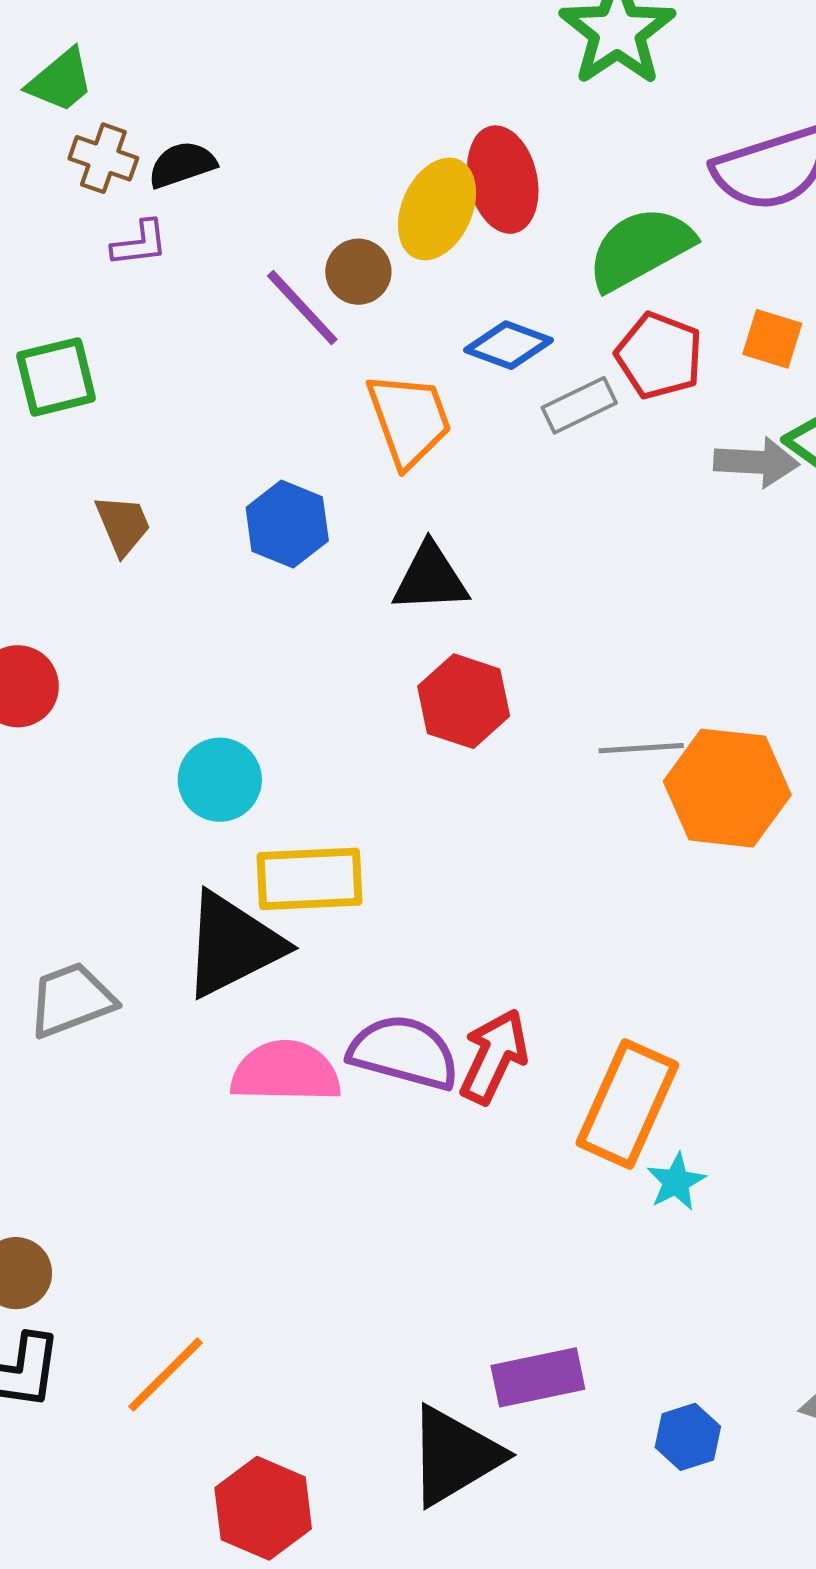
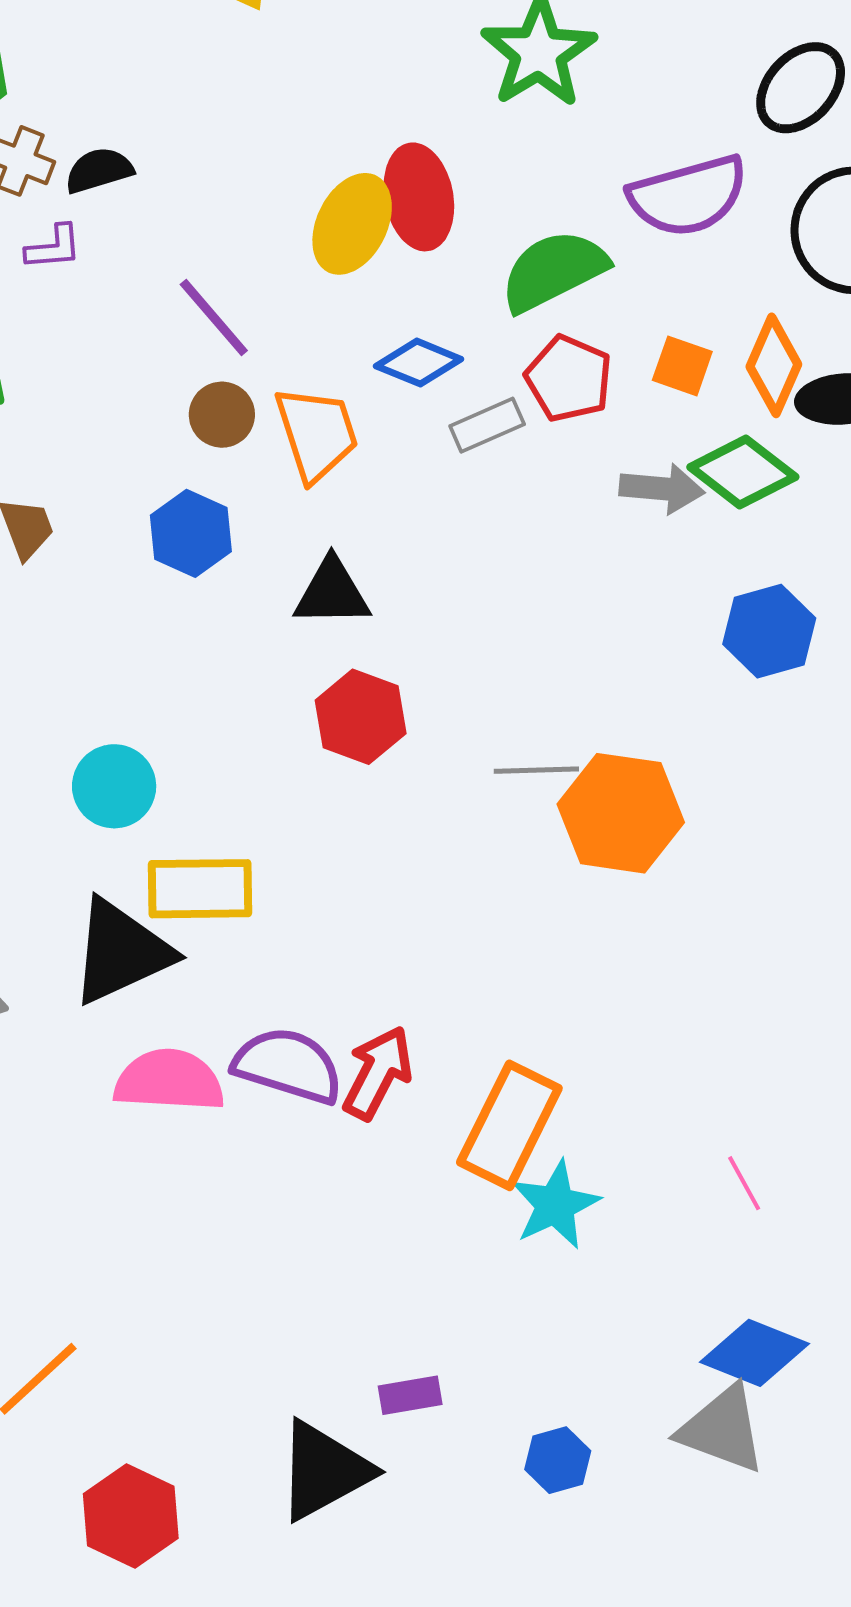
brown circle: (358, 272) -> (222, 415), moved
cyan star: (676, 1182) -> (555, 1205), size x1.5
purple rectangle: (538, 1377) -> (410, 1395), size x0.7

